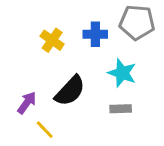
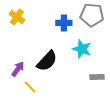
yellow cross: (52, 40) -> (17, 17), moved
gray rectangle: (121, 109) -> (97, 77), moved

